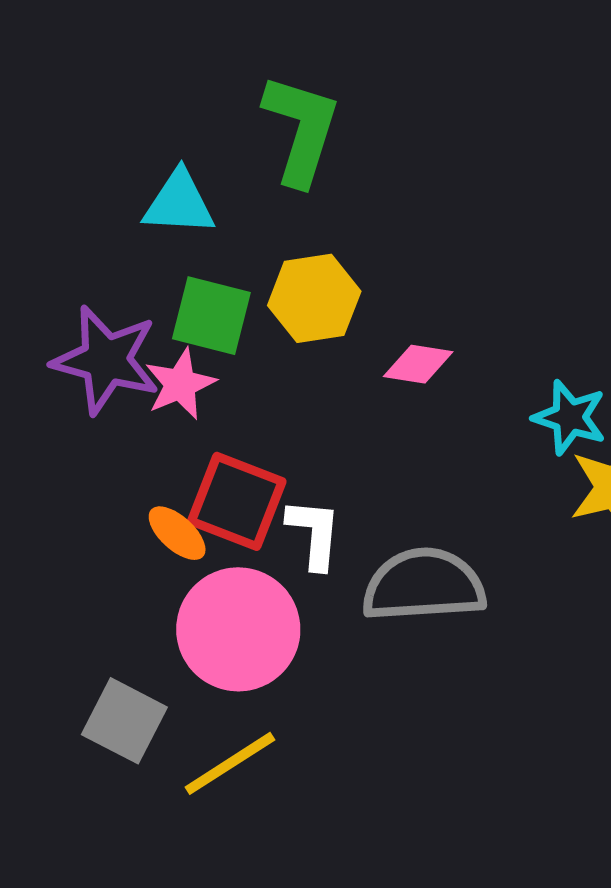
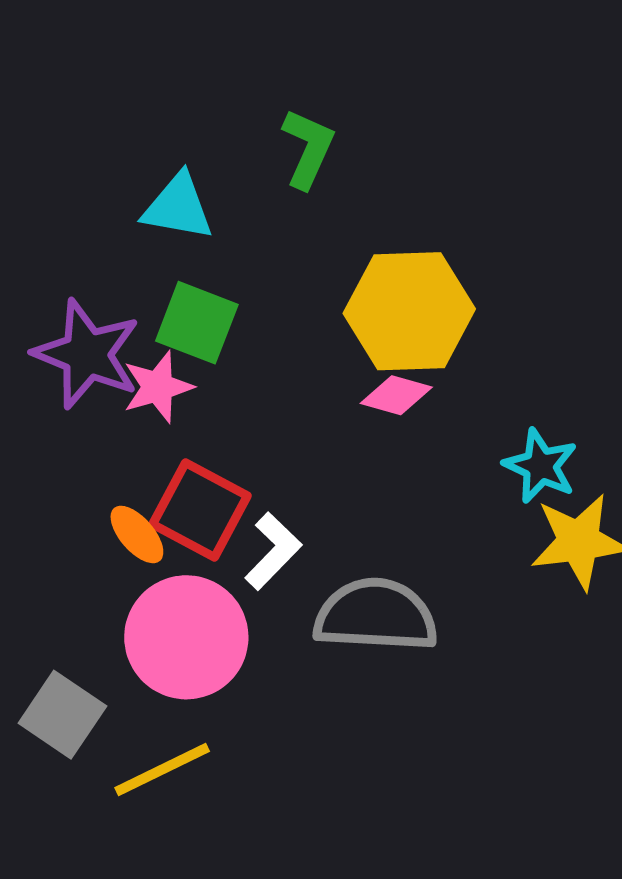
green L-shape: (301, 130) -> (308, 148), size x0.7
yellow hexagon: (314, 298) -> (409, 311), moved, size x1.4
white L-shape: (314, 533) -> (273, 551), turned 32

